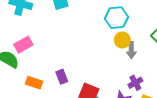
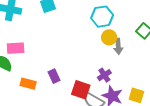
pink rectangle: (23, 45) -> (16, 48), turned 30
purple cross: (135, 83) -> (104, 75), moved

